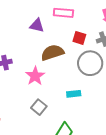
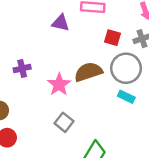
brown semicircle: (52, 53) -> (88, 72), moved
cyan rectangle: (74, 94) -> (126, 97), moved, turned 32

